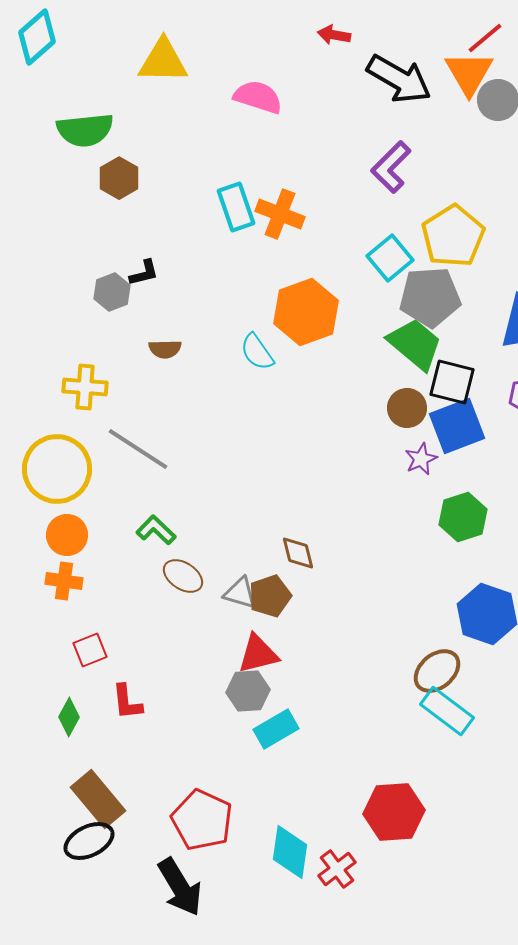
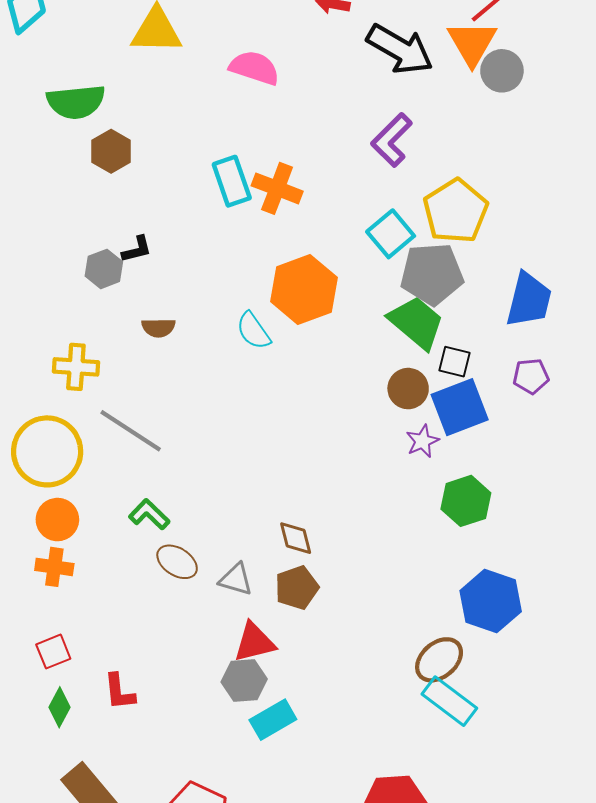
black square: (452, 382) -> (455, 362), size x0.7
brown pentagon: (270, 596) -> (297, 588), moved
red square: (90, 650) -> (53, 652), moved

